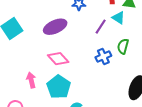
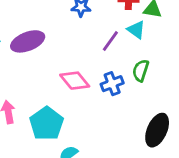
purple ellipse: (55, 27) -> (28, 41), moved
pink diamond: (58, 59) -> (75, 81), moved

